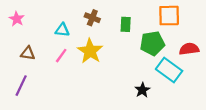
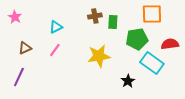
brown cross: (92, 18) -> (95, 16), moved, turned -32
cyan triangle: (62, 30) -> (56, 27), turned -32
yellow star: (90, 51) -> (99, 56), moved, turned 30
brown triangle: (28, 53) -> (25, 48), turned -32

